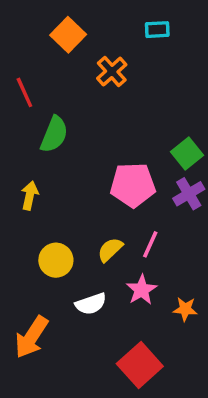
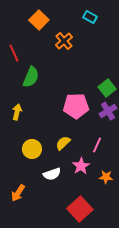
cyan rectangle: (157, 30) -> (90, 17), turned 32
pink line: (150, 244) -> (97, 145), moved
orange arrow: (31, 337) -> (18, 193), size x0.7

